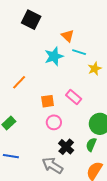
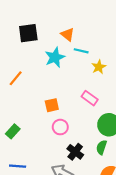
black square: (31, 20) -> (28, 33), moved, turned -30
orange line: (19, 82) -> (16, 78), moved
pink rectangle: (74, 97) -> (90, 98), moved

